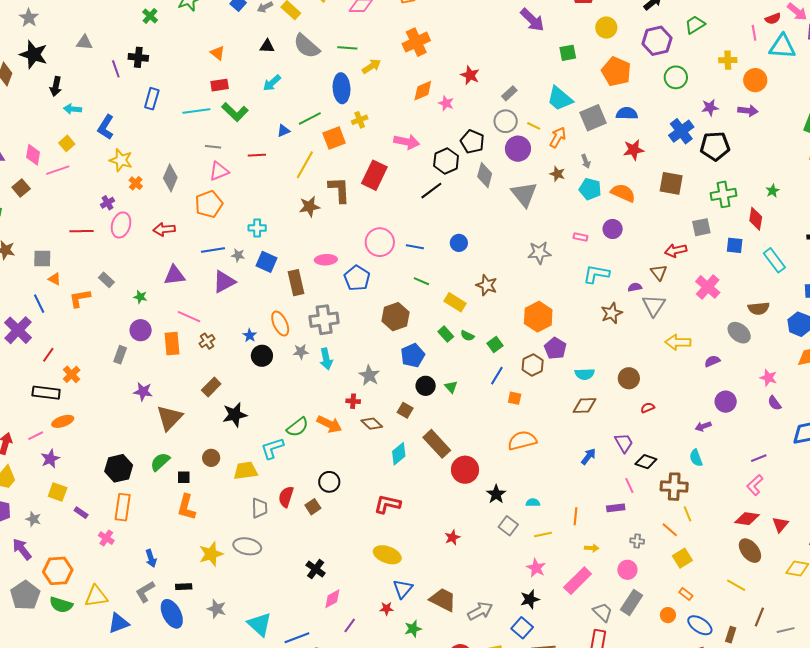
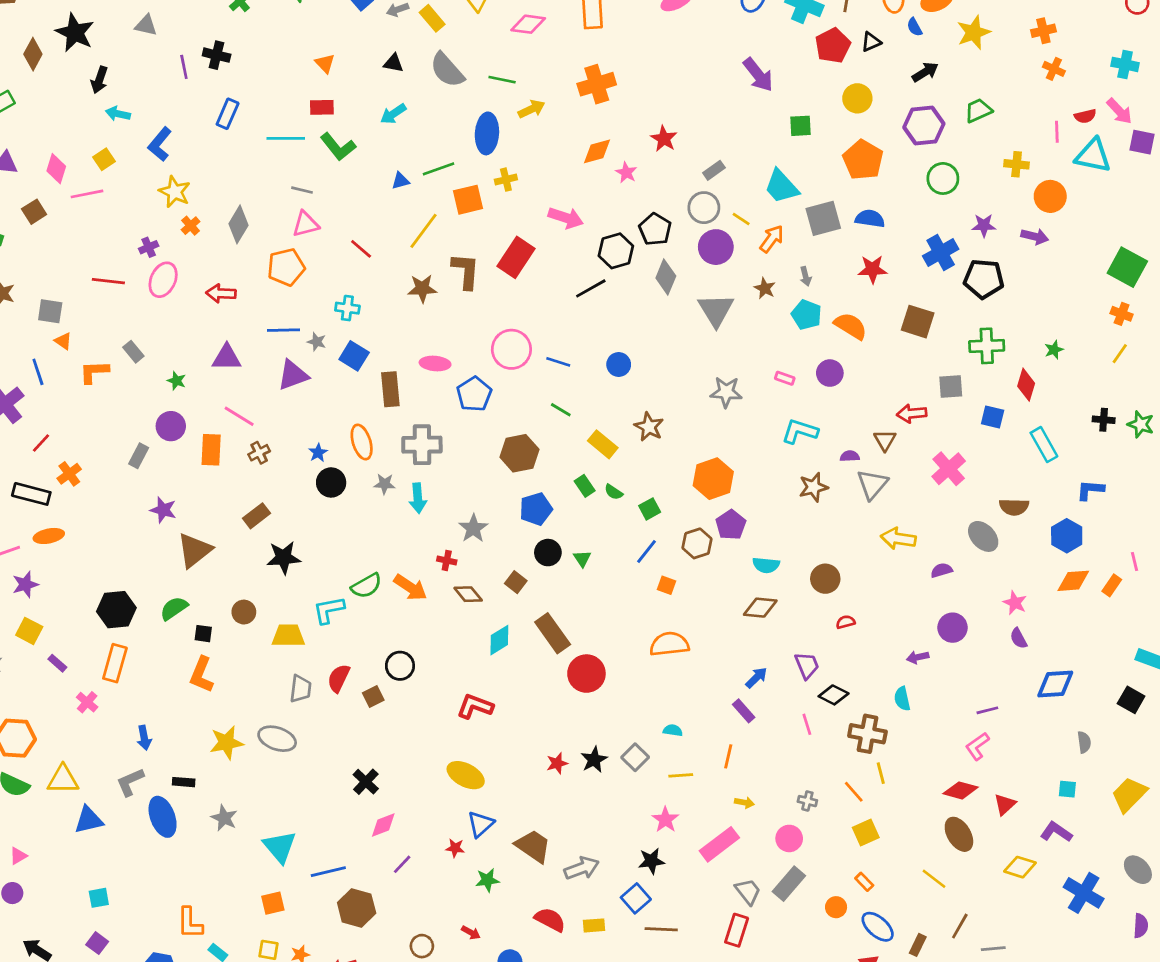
red line: (257, 155) -> (361, 249), moved, turned 36
black star: (496, 494) -> (594, 760), moved
purple rectangle: (616, 508) -> (744, 711), moved, turned 48

